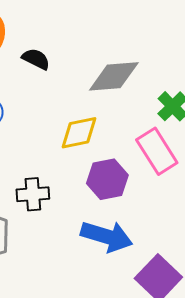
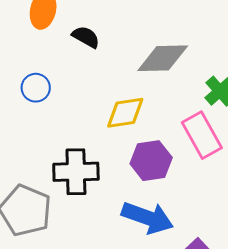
black cross: (33, 194) -> (76, 172), size x1.4

